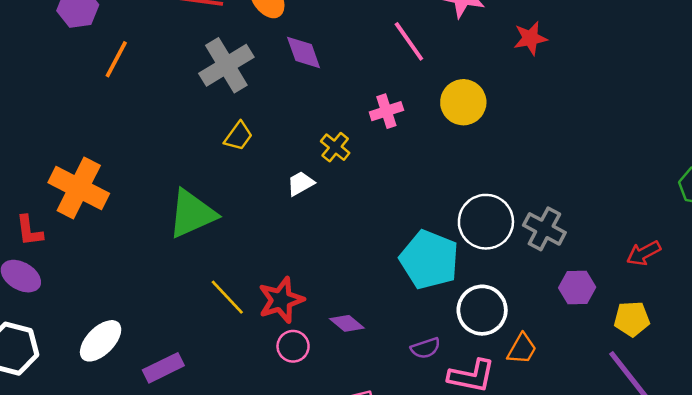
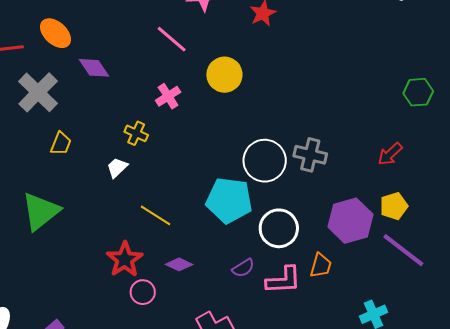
purple hexagon: (577, 288) -> (350, 221), moved, size x1.6
yellow line: (227, 297) -> (156, 215), moved
orange trapezoid: (522, 349) -> (321, 266), moved

